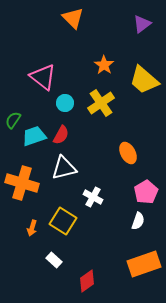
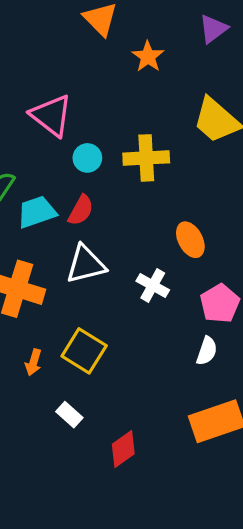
orange star: (104, 65) -> (148, 57), moved
yellow cross: (101, 103) -> (146, 158), turned 32
white cross: (93, 197) -> (153, 285), moved

